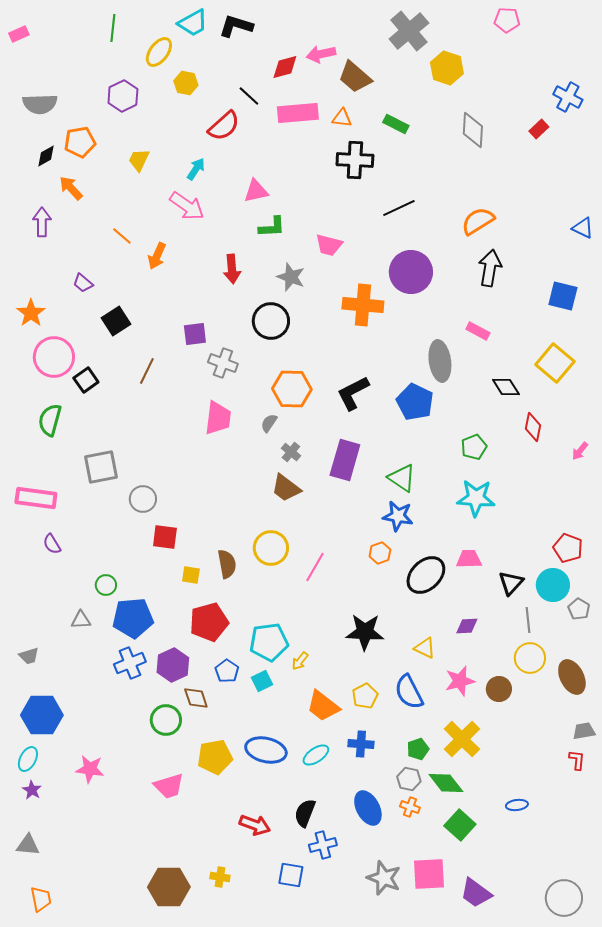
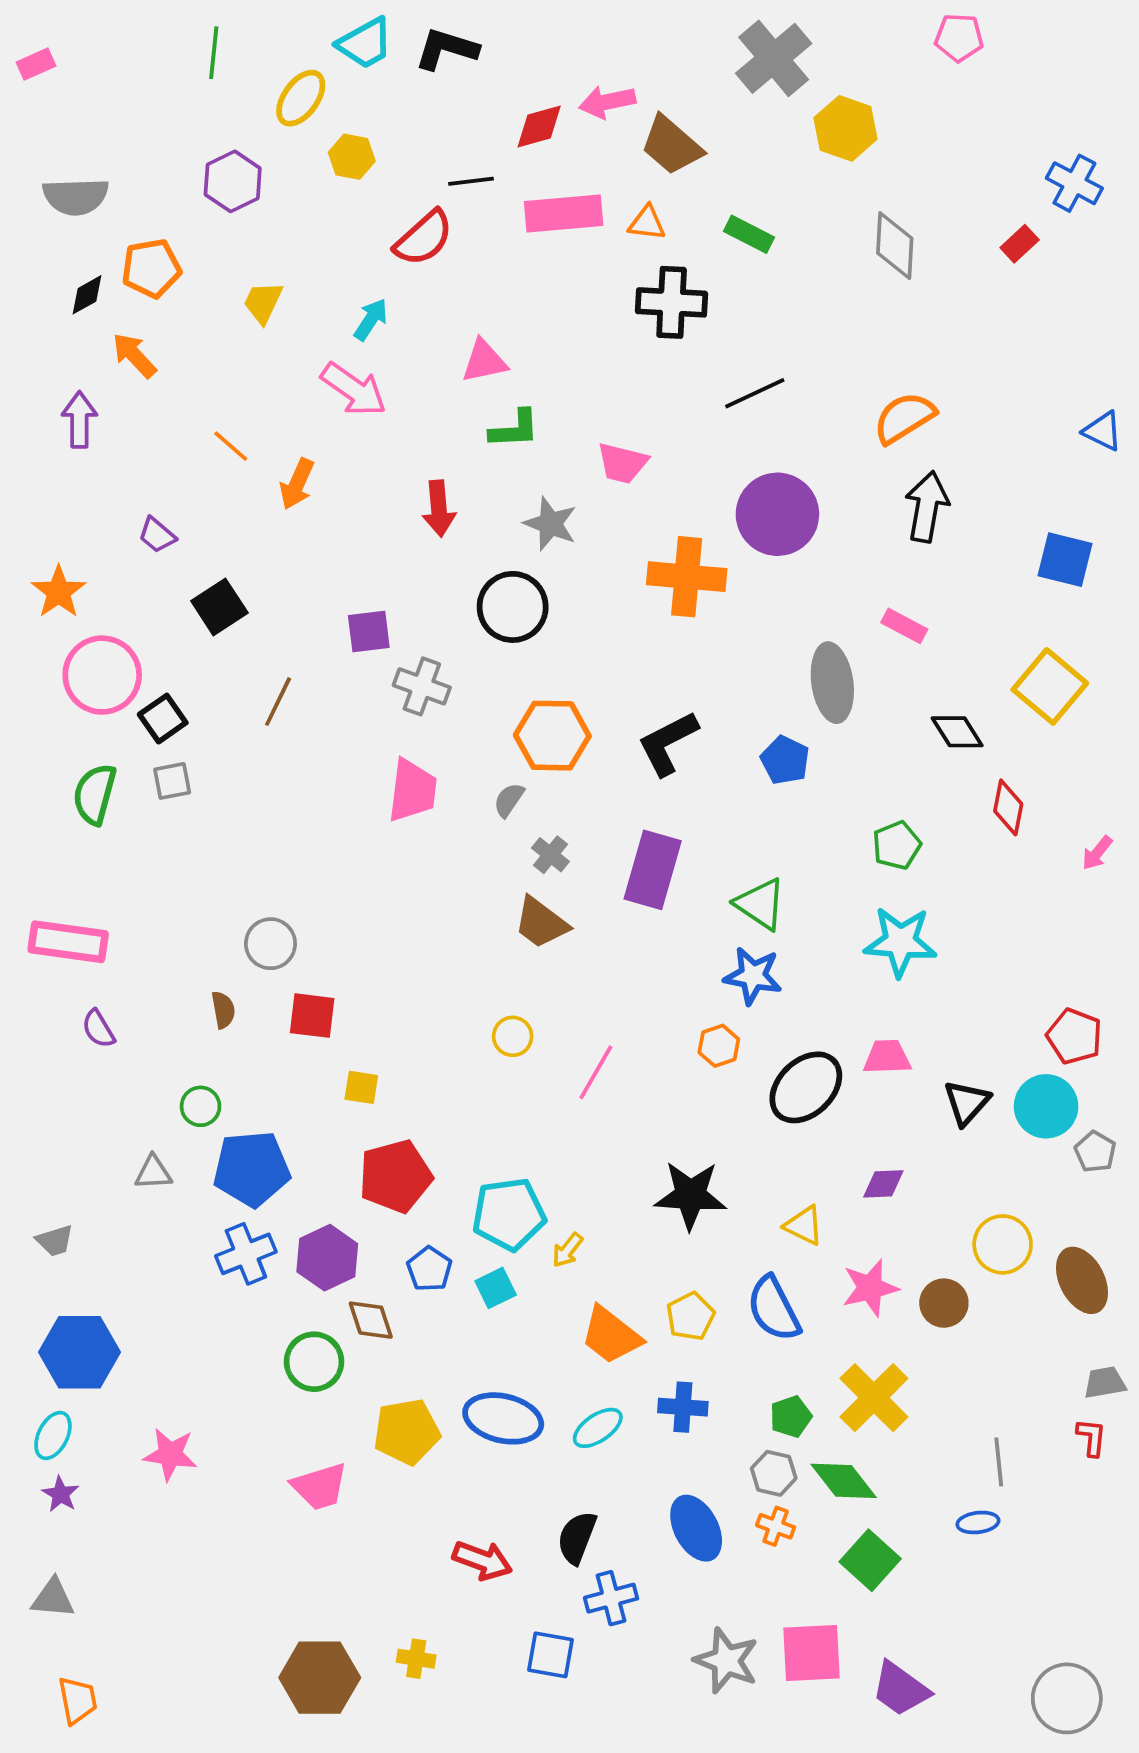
black line: (249, 96) -> (471, 181), turned -50
blue pentagon: (415, 402) -> (785, 760), size x0.7
gray square: (101, 467) -> (172, 781), moved, size x0.6
yellow circle: (271, 548) -> (513, 1036), size x0.6
brown semicircle: (227, 564) -> (223, 1010), moved, size x0.7
gray line: (528, 620) -> (999, 1462), moved

